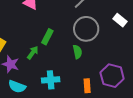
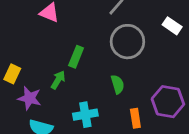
green semicircle: (77, 52) -> (118, 84), moved

